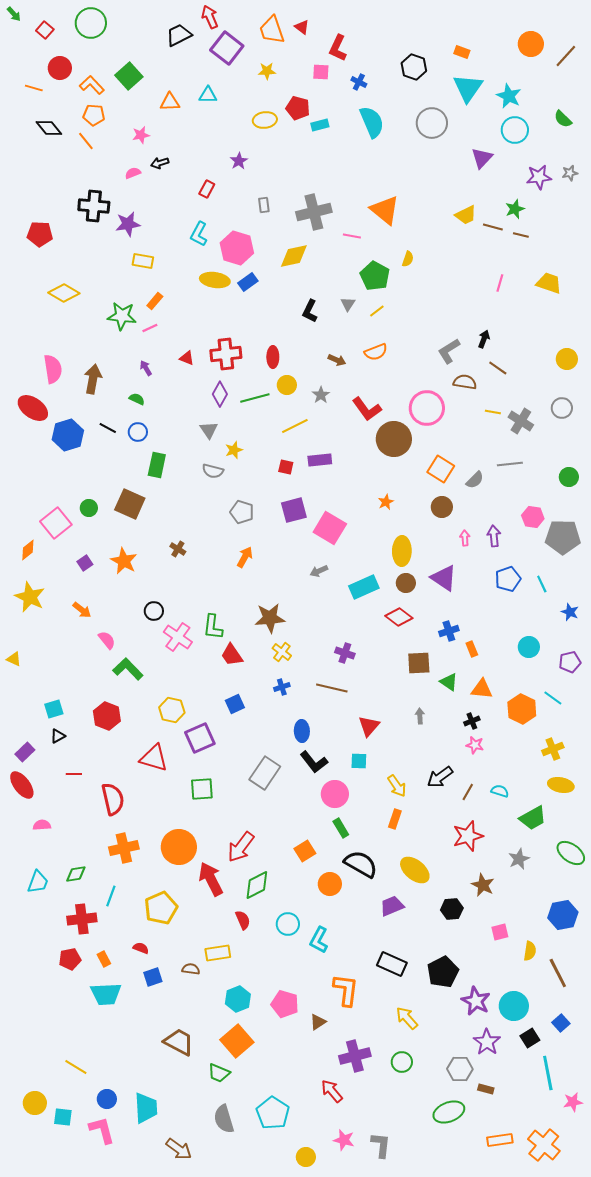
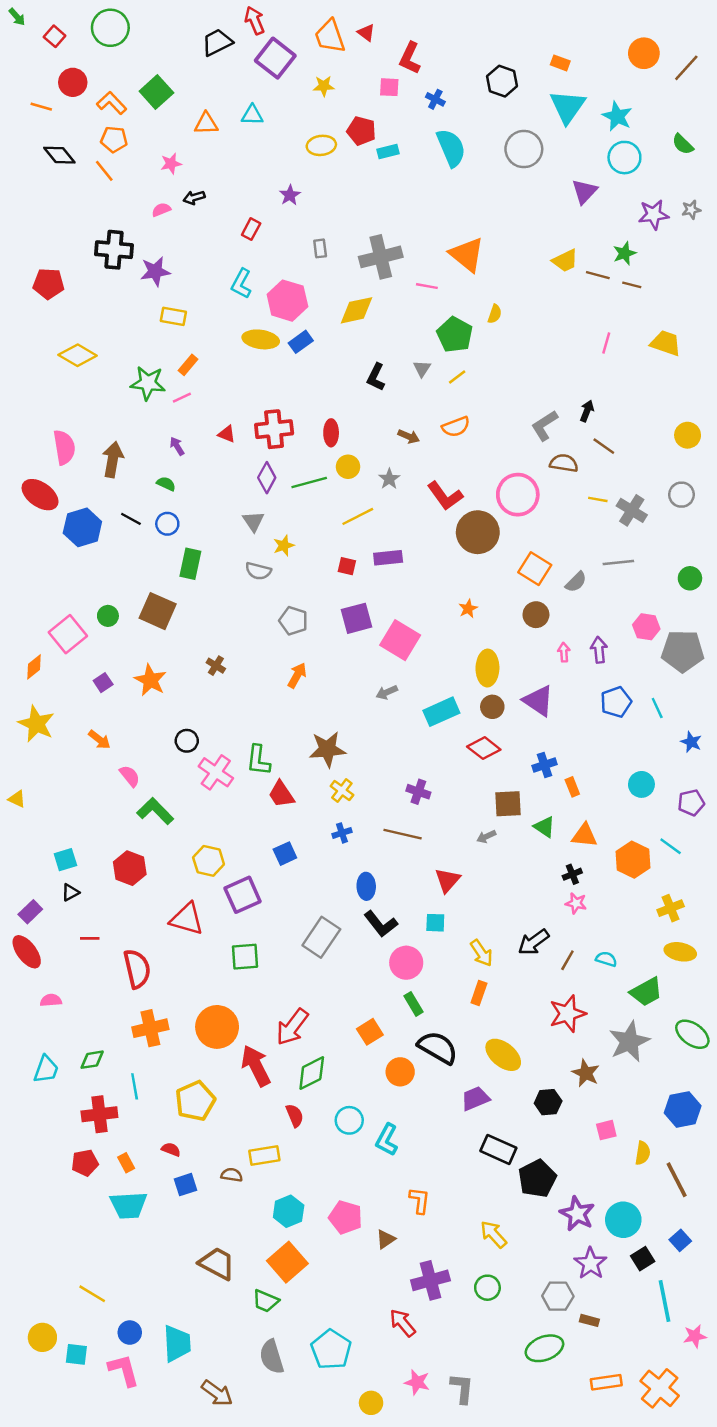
gray arrow: (420, 716) -> (486, 837), moved, turned -112
gray star: (519, 859) -> (629, 1042), size x1.6
cyan line: (111, 896) -> (135, 1086), turned -30
black rectangle: (392, 964) -> (498, 1149), moved
orange L-shape: (346, 990) -> (420, 1200), size x0.7

